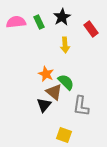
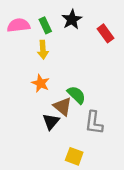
yellow arrow: (65, 45) -> (43, 50), moved
orange star: (46, 74) -> (41, 83), moved

